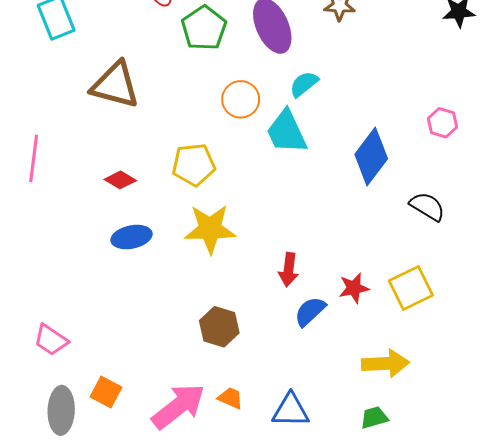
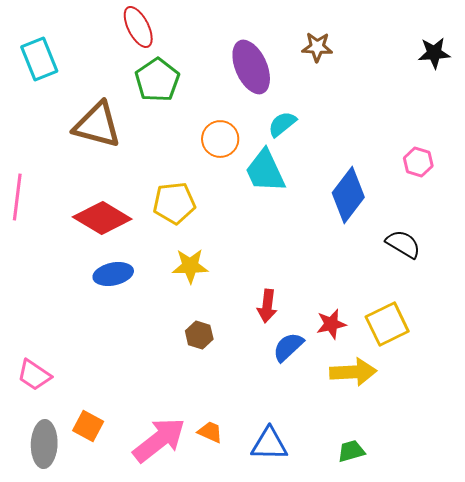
green pentagon: (204, 28) -> (157, 80), moved
red diamond: (120, 180) -> (102, 218), size x1.8
yellow star: (210, 229) -> (190, 266), size x0.7
brown hexagon: (219, 327) -> (199, 335), moved, size x0.7
yellow arrow: (385, 363) -> (353, 372), moved

